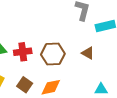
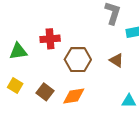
red cross: (23, 52) -> (50, 39), moved

